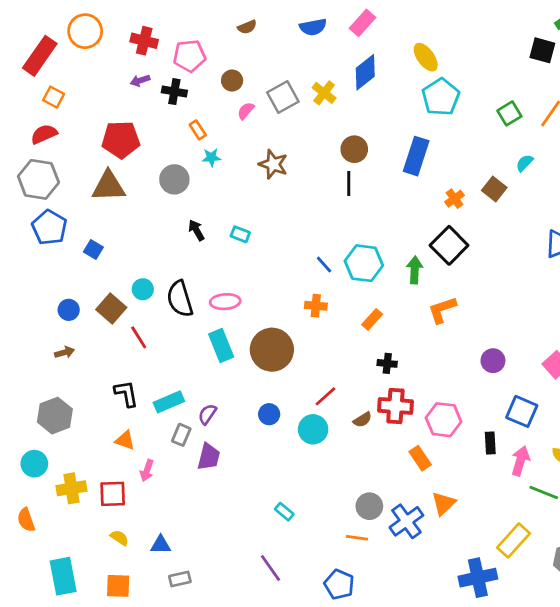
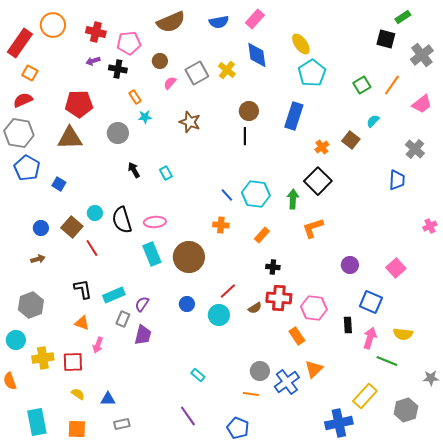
brown semicircle: (247, 27) -> (171, 22), size x2.0
blue diamond: (365, 72) -> (257, 55), turned -60
cyan rectangle: (240, 234) -> (166, 173), turned 40

